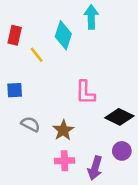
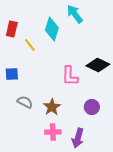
cyan arrow: (91, 17) -> (75, 14), turned -36
black diamond: (119, 117) -> (98, 65), moved
purple circle: (122, 151) -> (92, 107), moved

